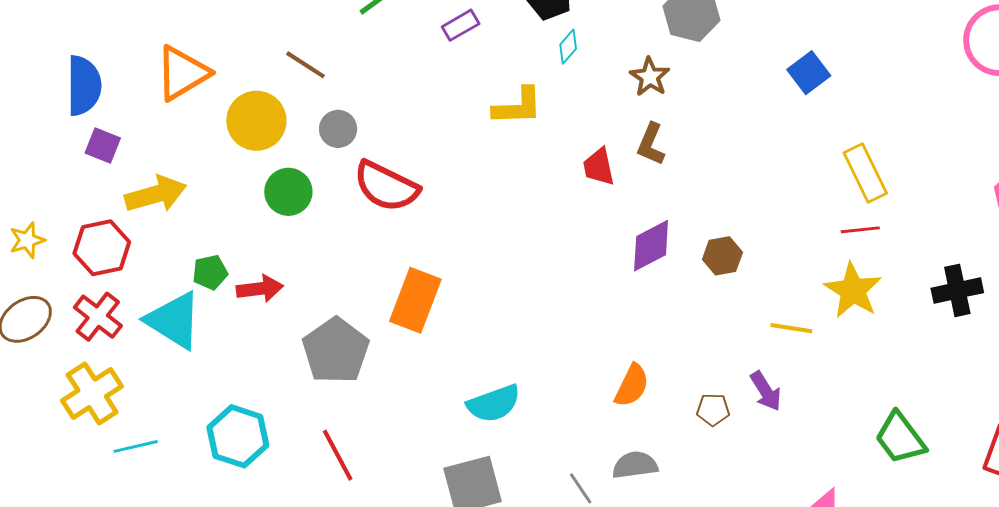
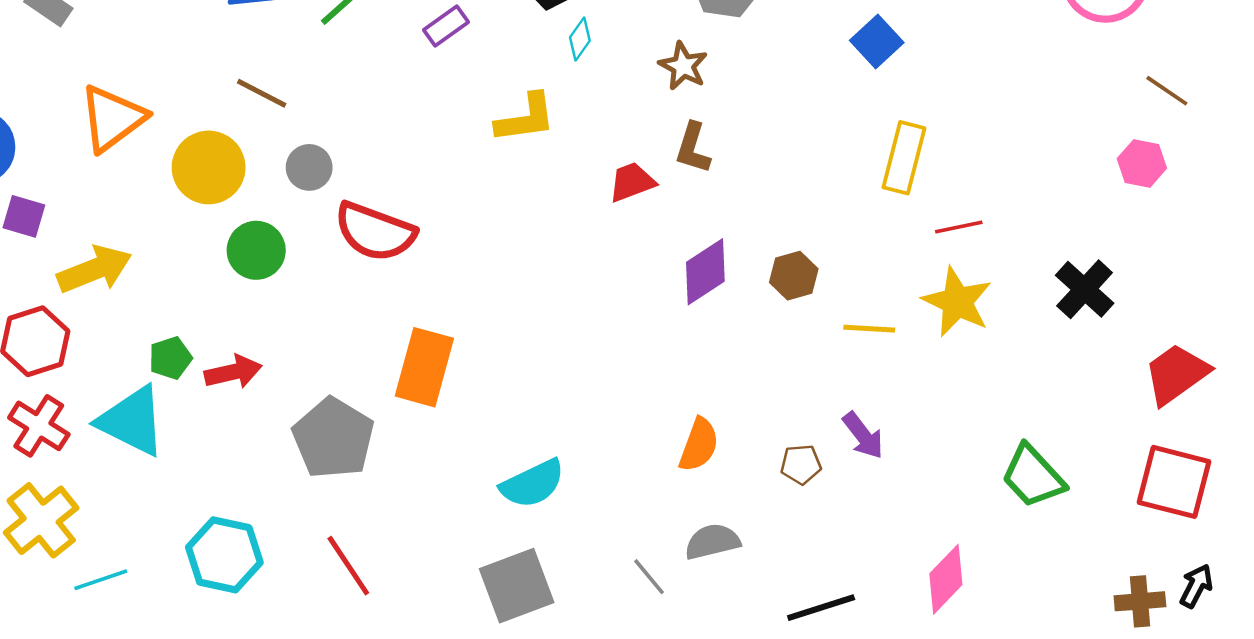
red trapezoid: (599, 167) -> (632, 182), turned 87
yellow rectangle: (865, 173) -> (904, 158), moved, turned 46
black cross: (957, 290) -> (1085, 289), turned -30
yellow line: (791, 328) -> (869, 329), moved

